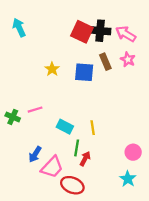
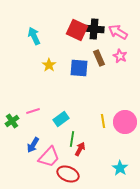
cyan arrow: (19, 27) -> (34, 36), moved
pink line: (35, 110) -> (33, 111), moved
green cross: (13, 117) -> (12, 121), moved, turned 32
cyan rectangle: (65, 127) -> (61, 119), turned -63
yellow line: (93, 128) -> (103, 121), moved
pink circle: (133, 152) -> (125, 122), moved, size x1.5

